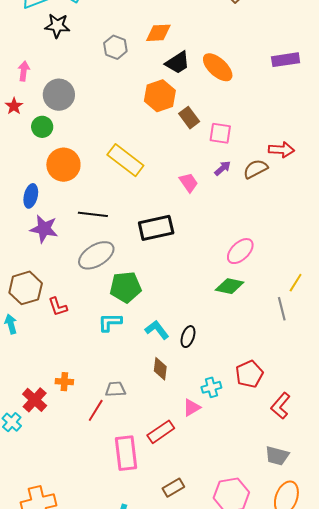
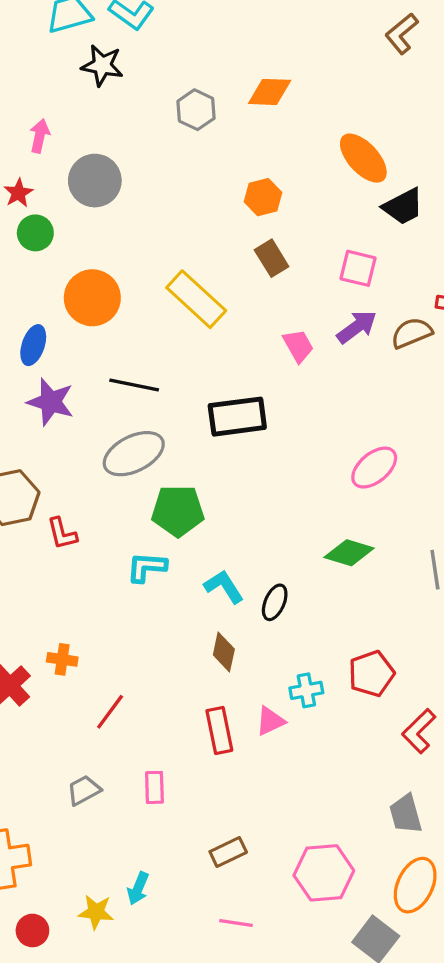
black trapezoid: (178, 63) -> (403, 206), moved
orange hexagon: (160, 96) -> (263, 197), size x0.7
brown rectangle: (189, 118) -> (272, 258), moved
green circle: (42, 127) -> (35, 233), moved
purple arrow: (223, 168) -> (357, 327), size x1.4
green diamond: (230, 286) -> (349, 553), moved
gray trapezoid: (115, 389) -> (84, 790), moved, turned -30
red rectangle: (161, 432) -> (219, 730), moved, turned -72
pink rectangle: (126, 453) -> (154, 787), size x0.6
gray trapezoid: (277, 456) -> (406, 814), turned 55

